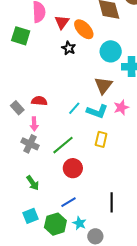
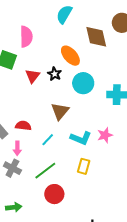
red triangle: (62, 22) -> (32, 76), moved
cyan circle: (111, 51) -> (83, 83), moved
brown triangle: (103, 85) -> (60, 111), moved
cyan line: (74, 108) -> (48, 140), moved
green arrow: (33, 183) -> (14, 207), turned -63

